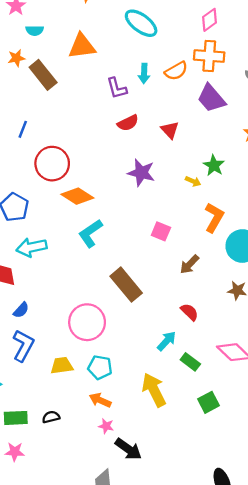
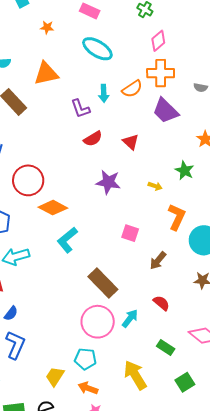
green star: (214, 165) -> (185, 170), moved
pink circle: (87, 322) -> (98, 322), moved
cyan arrow: (167, 341) -> (130, 318), moved
yellow trapezoid: (62, 366) -> (55, 376), moved, turned -45

